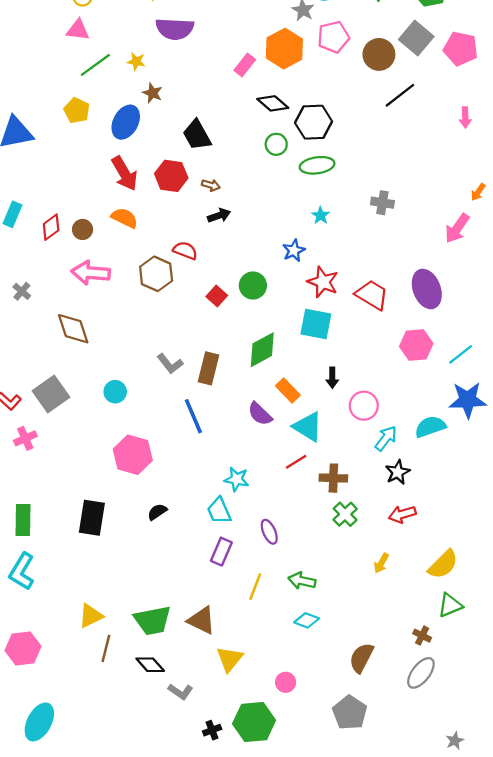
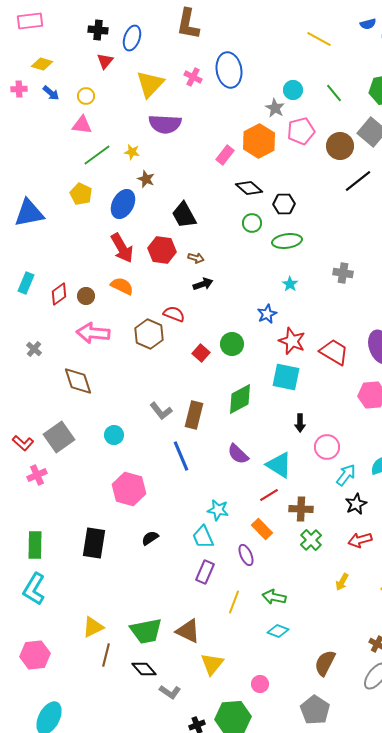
black hexagon: (314, 122) -> (284, 204), size x0.7
orange rectangle: (288, 391) -> (262, 529), moved

